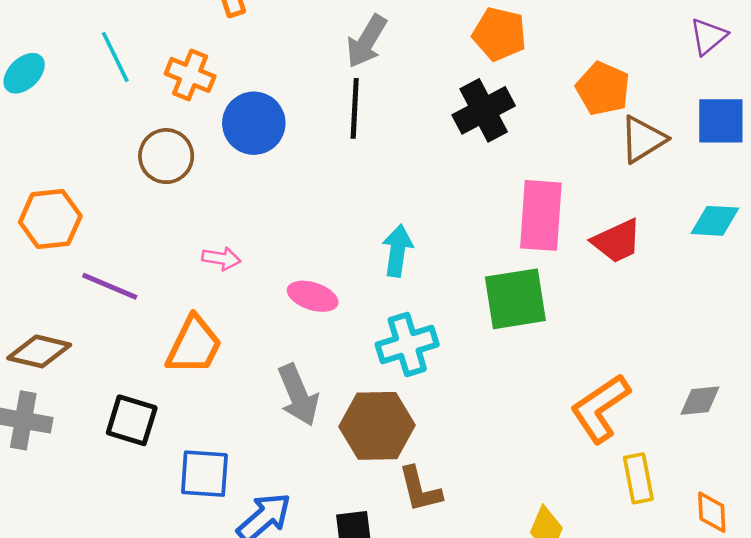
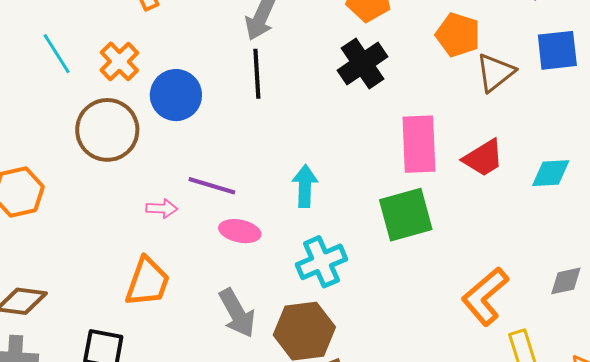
orange cross: (190, 75) -> (119, 61), turned 30
brown circle: (166, 156) -> (107, 130), size x1.4
cyan diamond: (715, 221) -> (551, 173), moved
purple line: (110, 286) -> (212, 186), moved

